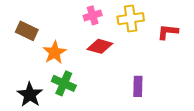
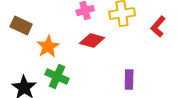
red L-shape: (168, 32) -> (158, 26), turned -55

